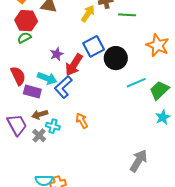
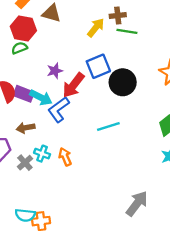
green line: (127, 15) -> (127, 31), moved
cyan line: (136, 83) -> (108, 127), moved
purple rectangle: (32, 92) -> (24, 94), moved
brown arrow: (40, 114) -> (26, 128), moved
orange arrow: (82, 121) -> (65, 157), moved

